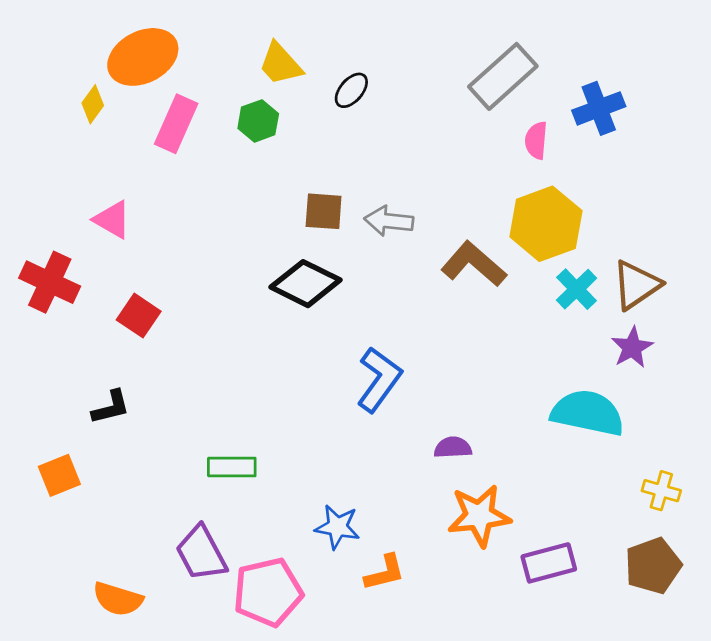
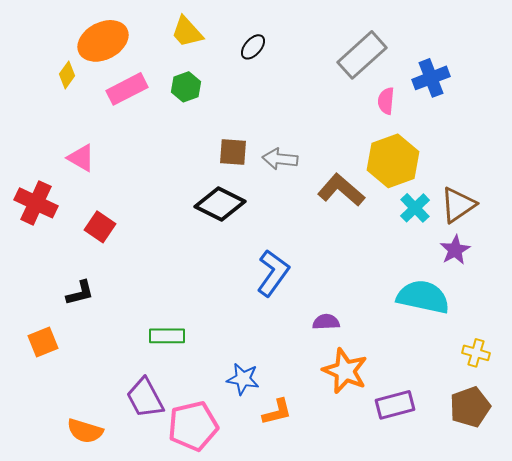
yellow trapezoid: (280, 64) -> (187, 32), moved
black ellipse: (351, 90) -> (253, 47), moved
pink rectangle: (176, 124) -> (127, 89), turned 39
orange star: (479, 516) -> (345, 371), turned 30

